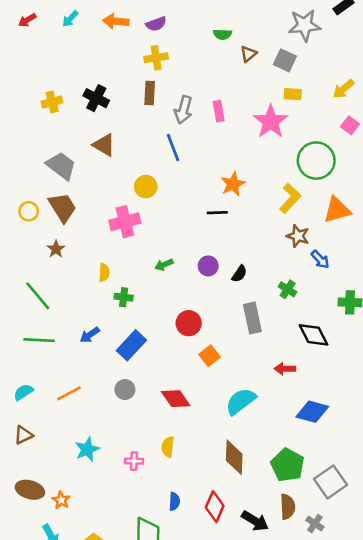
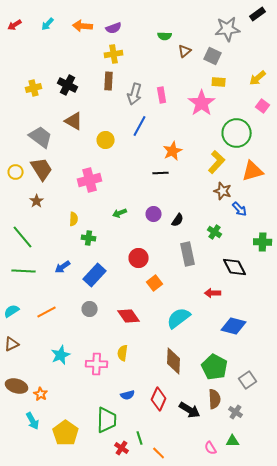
blue line: (173, 148) -> (140, 126), moved, turned 50
yellow circle: (146, 187) -> (106, 140), moved
pink cross: (134, 461) -> (97, 364), size x1.5
gray square: (330, 482) -> (248, 380), size x0.7
blue semicircle: (174, 501) -> (128, 395), turned 72

